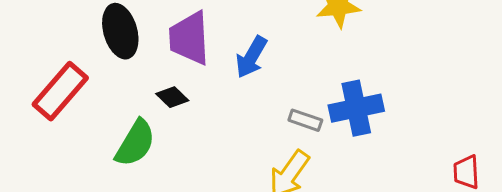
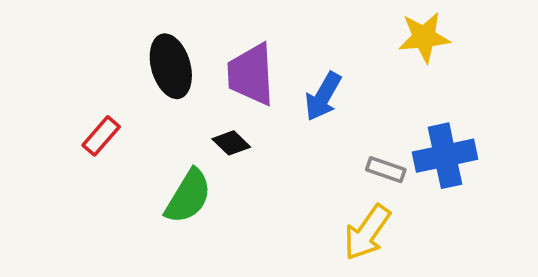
red rectangle: (60, 91) -> (101, 136), size x0.6

